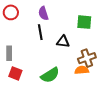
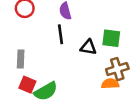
green square: (84, 22) -> (111, 38), moved
green semicircle: (50, 75) -> (46, 91), moved

